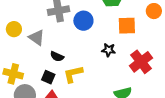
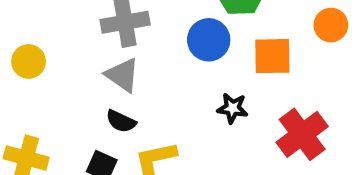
blue circle: (83, 21) -> (209, 40), moved
gray triangle: (37, 38) -> (122, 75), moved

